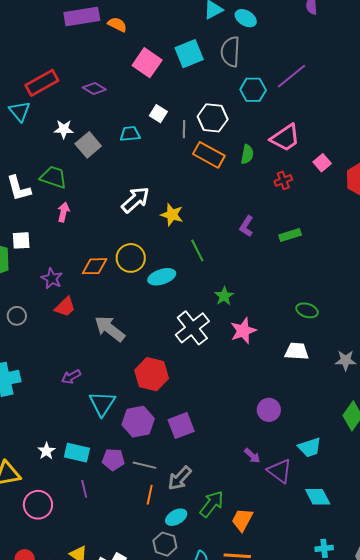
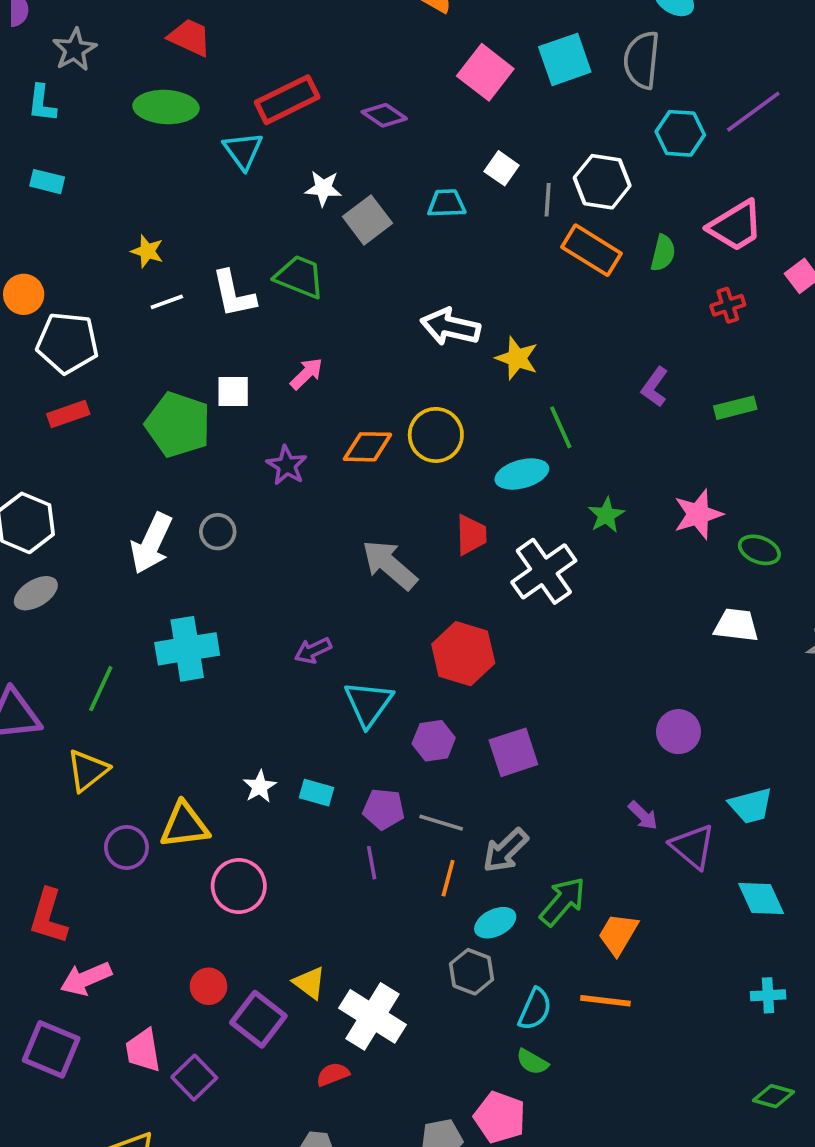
white arrow: (135, 200) -> (450, 327), turned -128
pink arrow: (64, 212) -> (306, 374), moved, turned 30
cyan ellipse: (162, 277) -> (522, 474), moved
red trapezoid: (65, 307) -> (471, 535), moved, turned -50
pink star: (243, 331) -> (698, 514), moved
purple hexagon: (138, 422) -> (434, 741), size x0.7
cyan rectangle: (77, 453) -> (317, 793), size x0.7
purple line: (84, 489) -> (372, 863), moved

